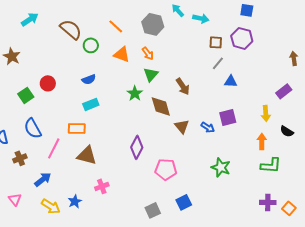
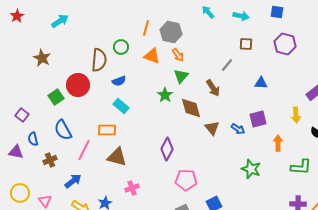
cyan arrow: (201, 18) -> (241, 16), moved
gray hexagon: (153, 24) -> (171, 32), moved
orange line: (116, 26) -> (146, 28), turned 63
brown semicircle: (71, 29) -> (99, 60), moved, turned 55
purple hexagon: (242, 38) -> (285, 44), moved
gray line: (218, 63) -> (227, 65), moved
red circle: (48, 83) -> (78, 85), size x1.5
cyan rectangle: (91, 104) -> (121, 106), turned 63
orange arrow: (262, 141) -> (278, 143), moved
pink pentagon: (166, 169) -> (186, 180), moved

